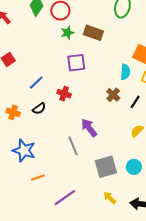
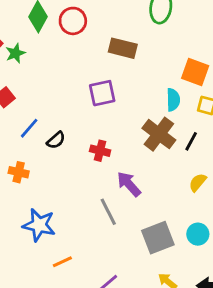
green star: (67, 33) -> (15, 53), moved
blue line: (36, 83) -> (29, 128), moved
red cross: (64, 94) -> (100, 151), moved
brown cross: (113, 95) -> (159, 134), size x1.6
black semicircle: (39, 109) -> (56, 140), moved

